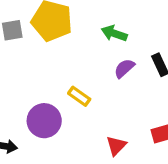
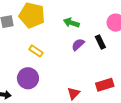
yellow rectangle: (79, 96) -> (36, 51), moved

